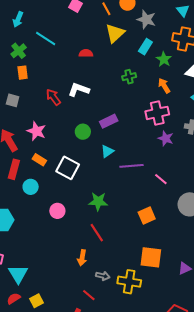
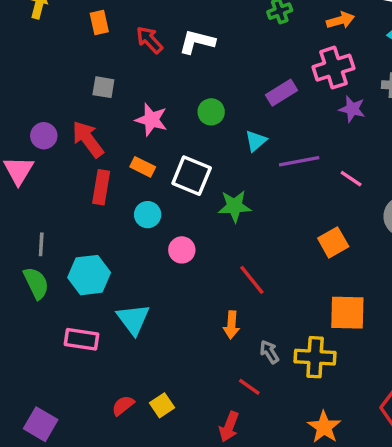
orange arrow: (164, 86) -> (340, 20), turned 112
red arrow: (53, 97) -> (150, 40), moved
gray square: (13, 100) -> (103, 87), moved
purple rectangle: (109, 121) -> (282, 93), moved
pink star: (36, 131) -> (151, 120), moved
cyan circle: (31, 187) -> (148, 215), moved
green star: (98, 202) -> (235, 206), moved
cyan triangle: (18, 274) -> (133, 319), moved
gray arrow: (103, 276) -> (269, 352), turned -128

